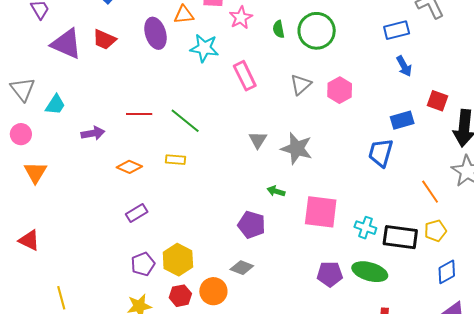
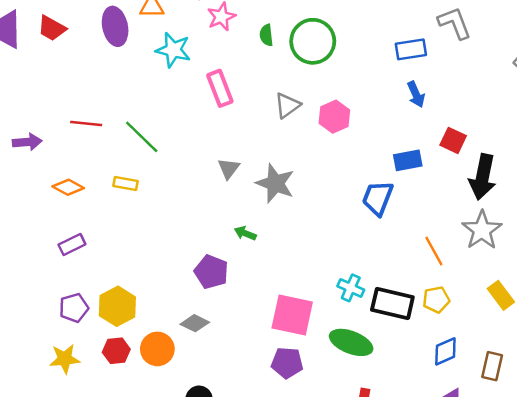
pink square: (321, 212) -> (292, 315), moved
purple pentagon: (330, 274) -> (287, 363), moved

